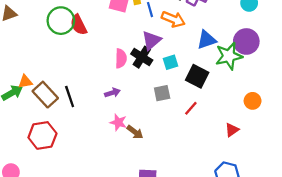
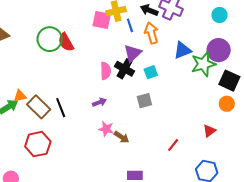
orange arrow: (173, 19) -> (151, 33), turned -125
black square: (197, 76) -> (229, 81), moved
red line: (191, 108) -> (173, 145), moved

